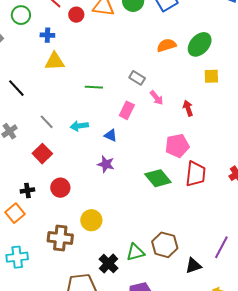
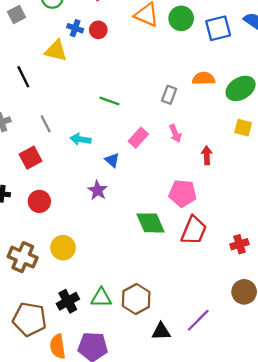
red circle: (76, 15) -> (98, 30), moved
yellow triangle: (55, 61) -> (56, 51), moved
gray rectangle: (137, 78) -> (169, 95), moved, turned 63

